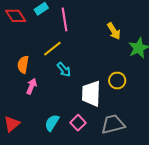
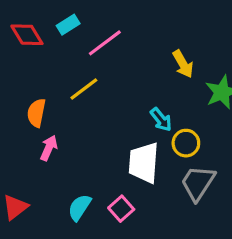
pink line: (65, 19) -> (105, 43), turned 60
cyan arrow: (64, 70) -> (161, 120), moved
gray trapezoid: (113, 124) -> (198, 183), moved, turned -45

